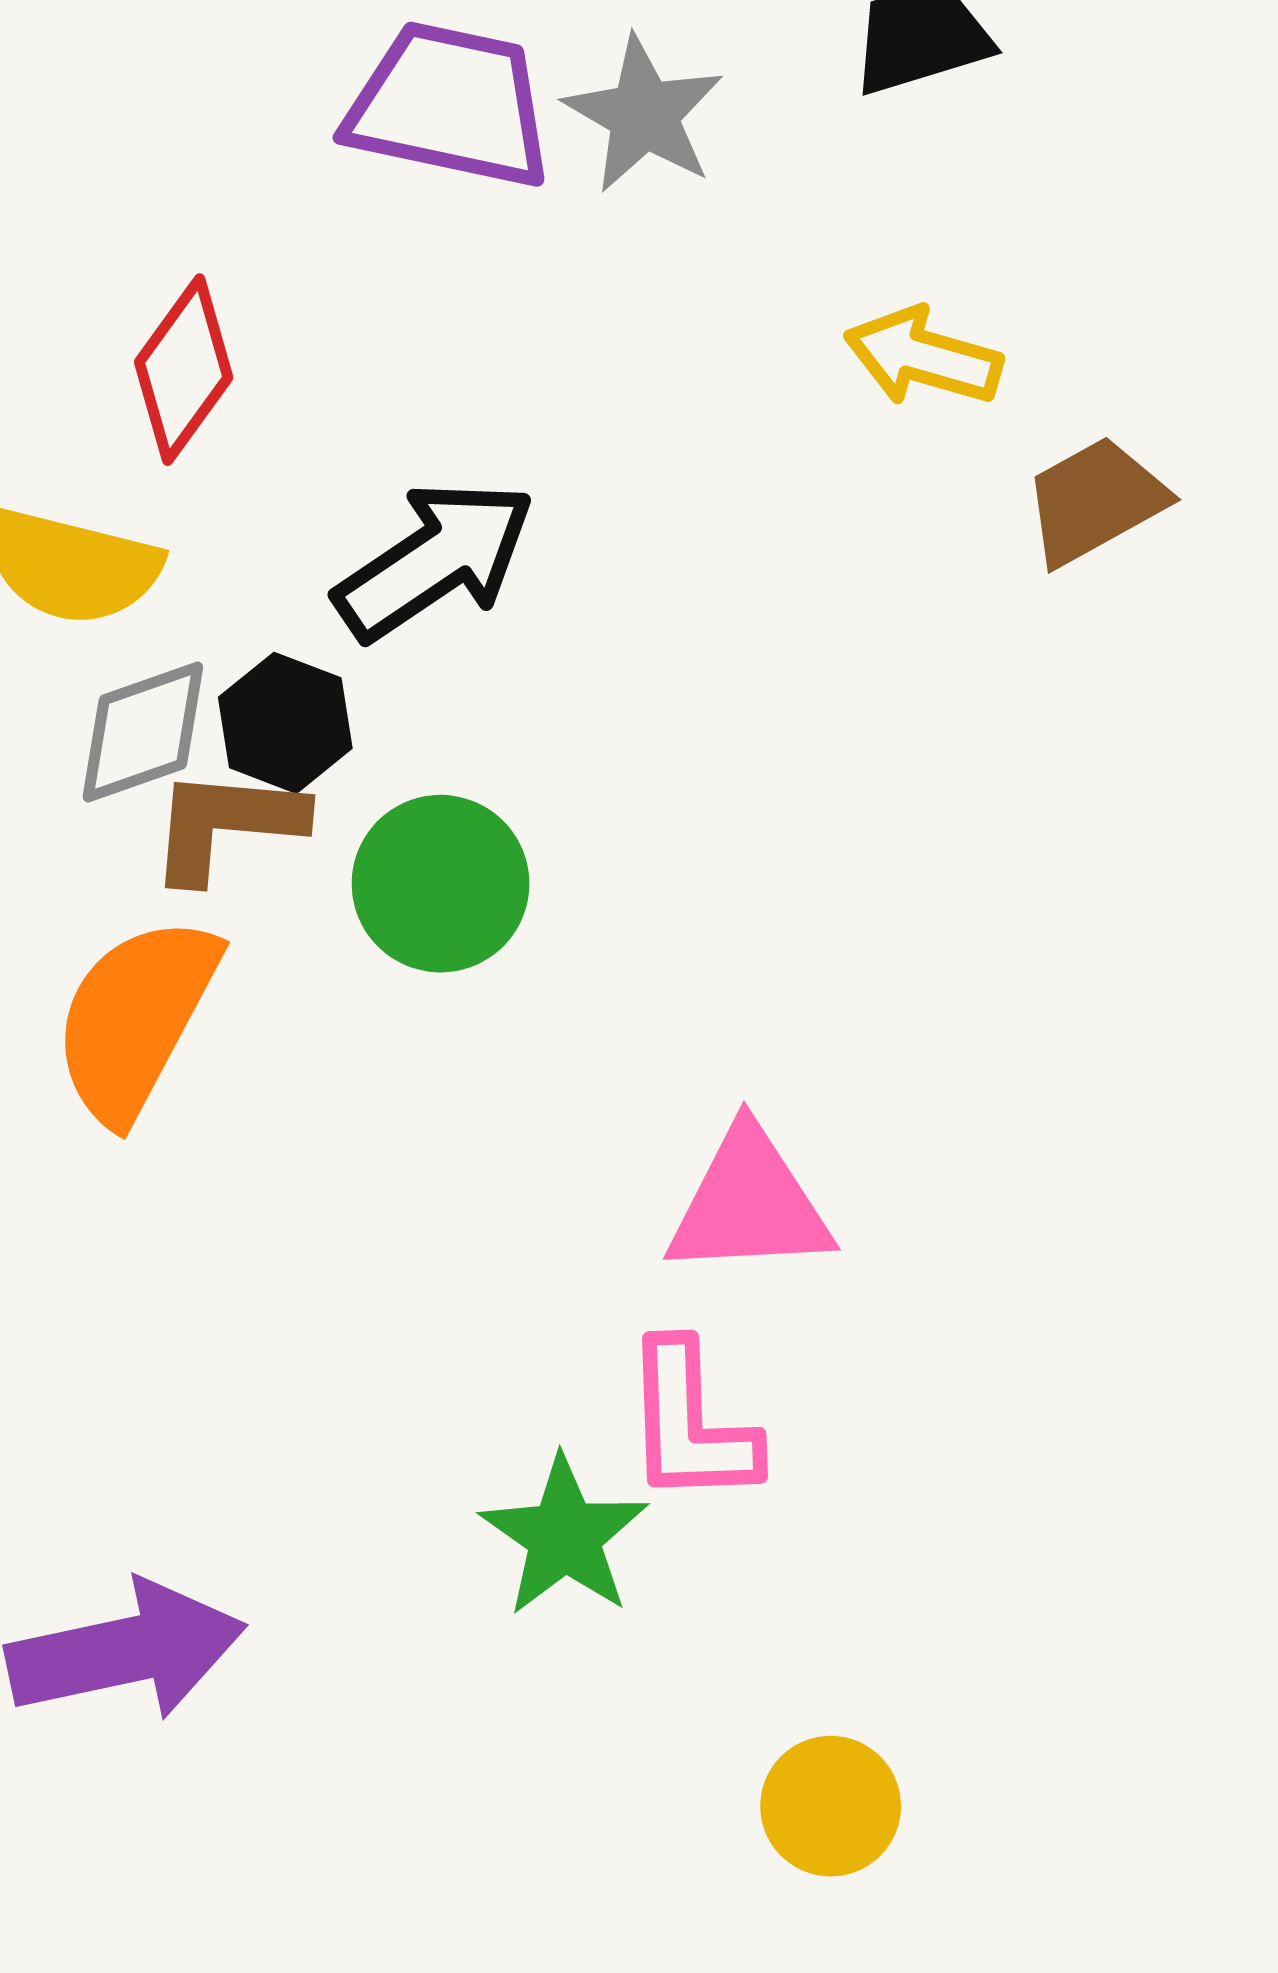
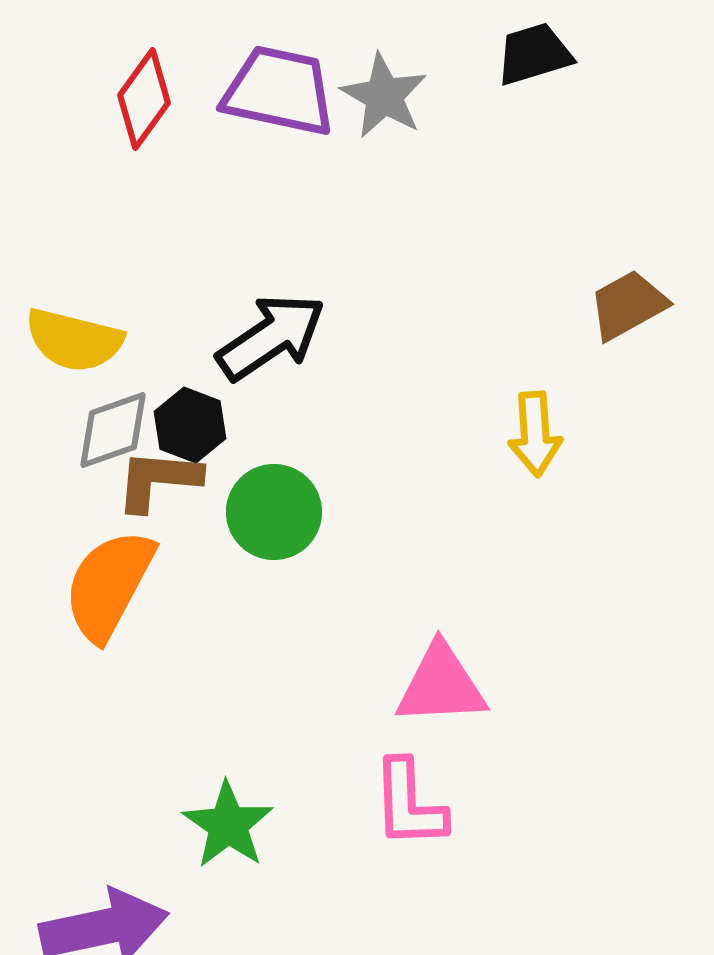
yellow arrow: (923, 357) -> (535, 434), moved, turned -110
red diamond: (184, 370) -> (144, 99), moved
green star: (564, 1536) -> (228, 825), moved

